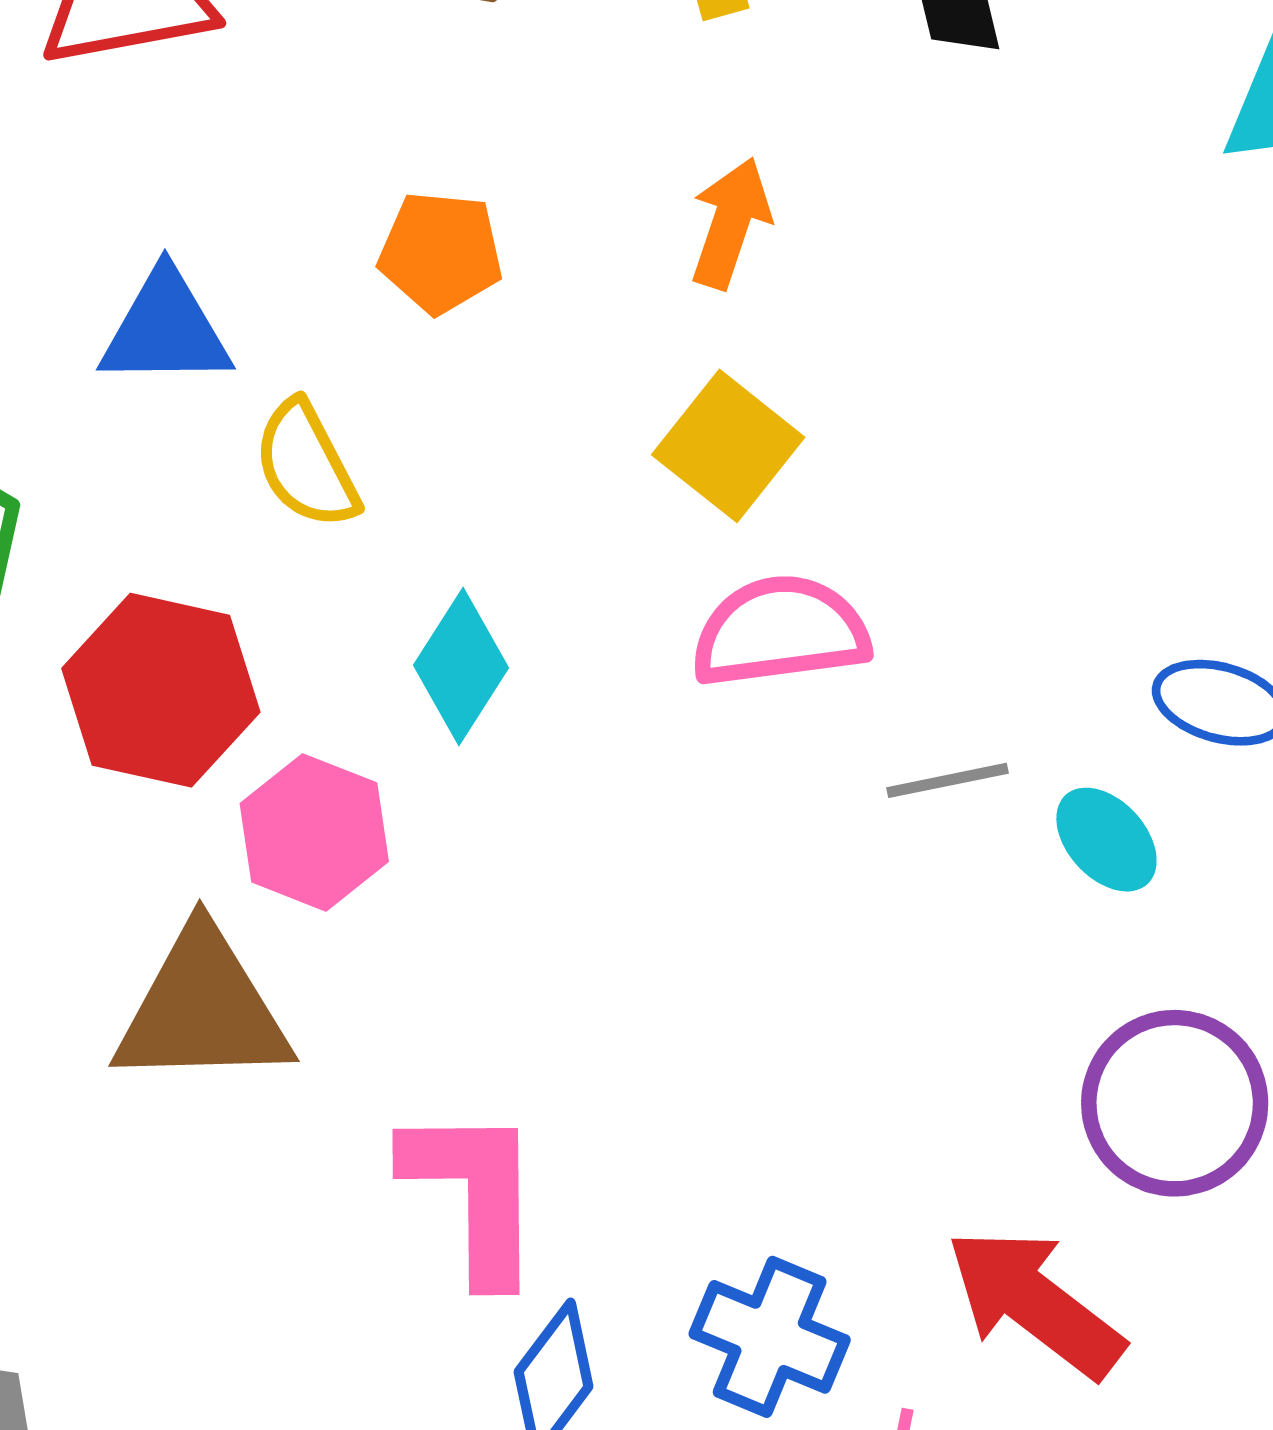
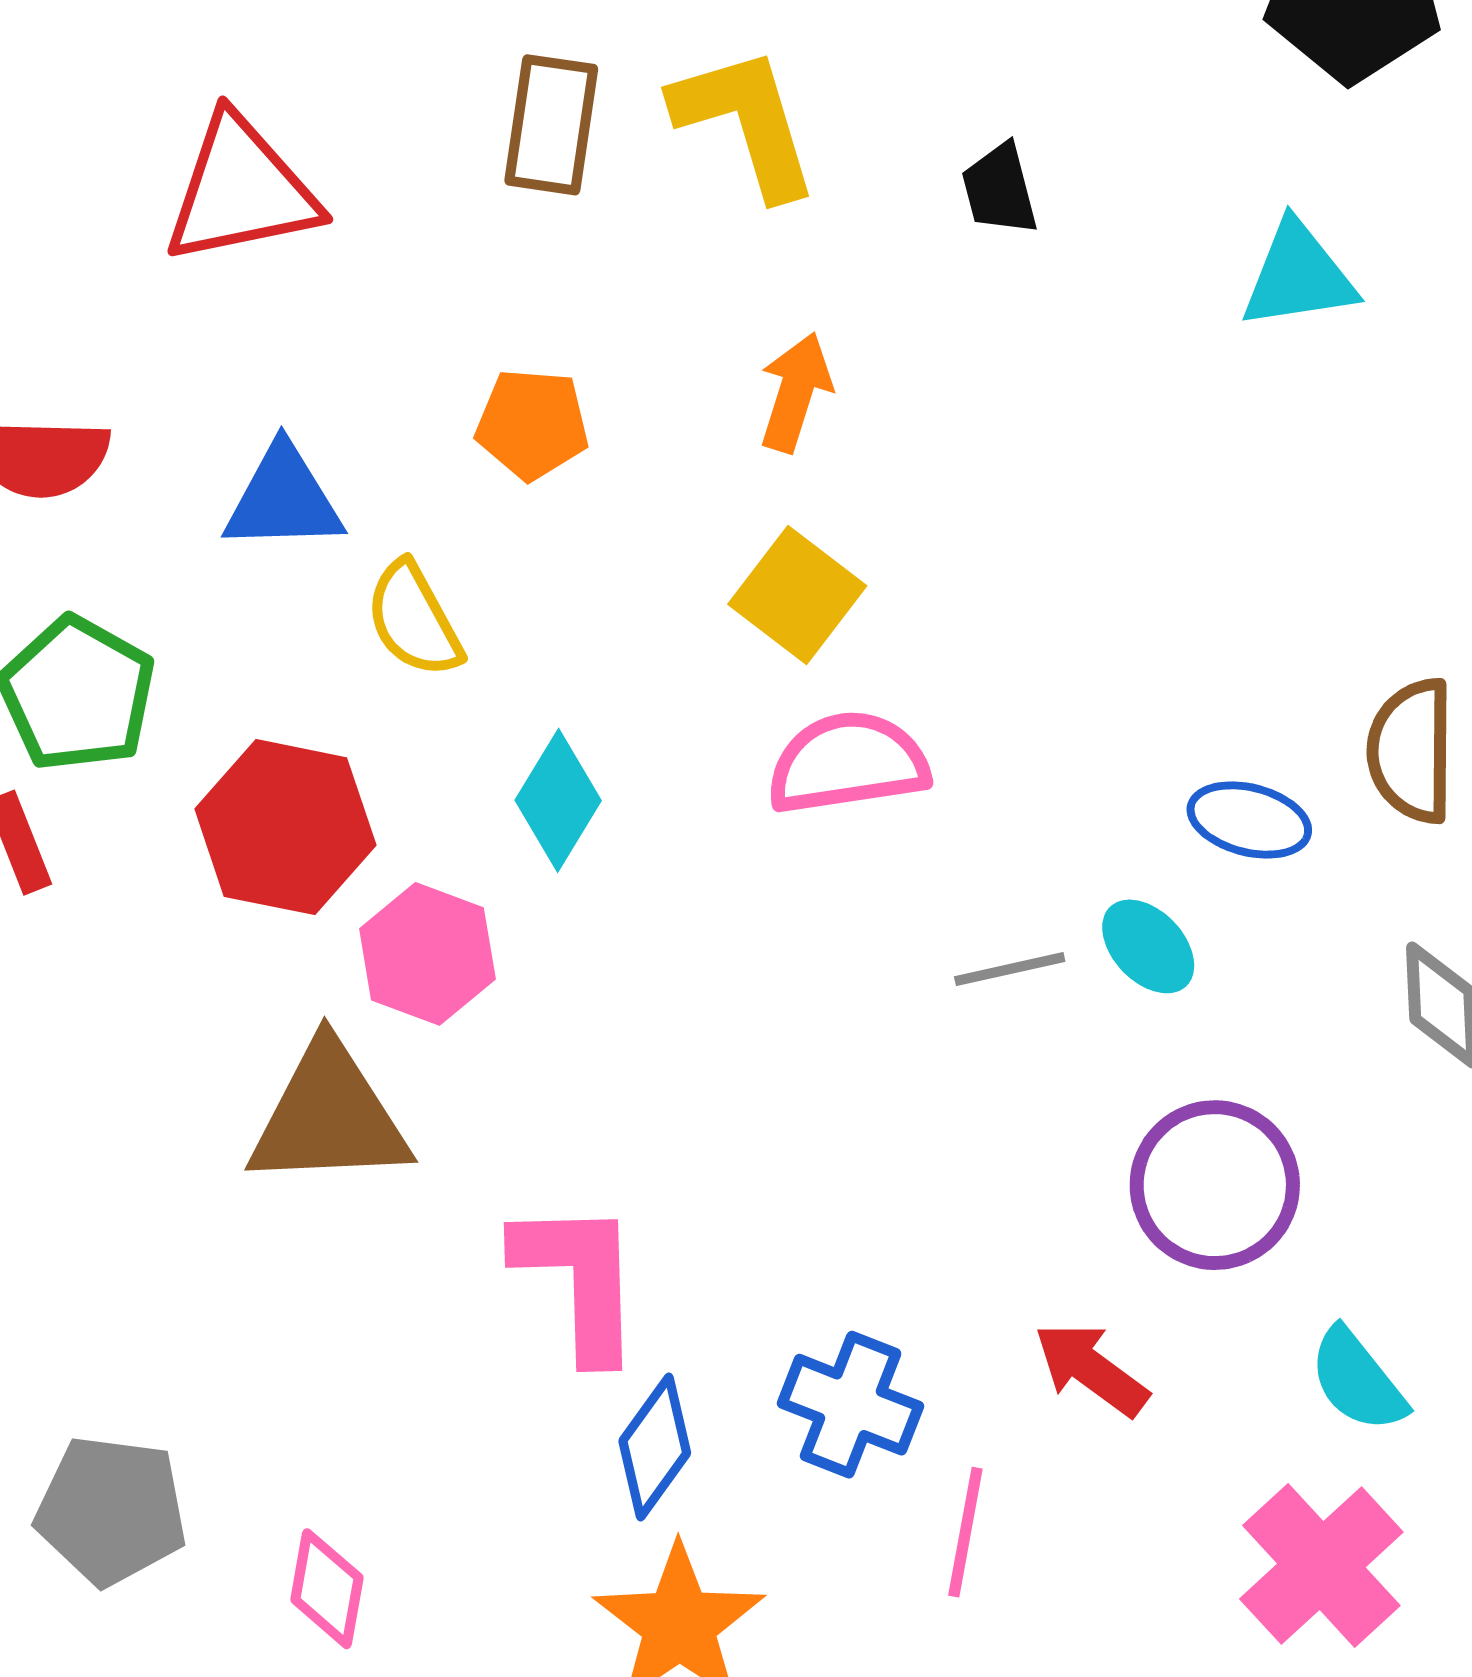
gray line: (947, 780) -> (1010, 969), moved
red arrow: (1035, 1303) -> (1091, 1369), size x0.7

